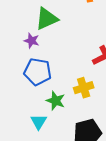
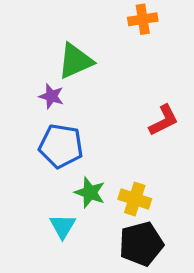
yellow cross: (84, 88) -> (135, 199), moved, turned 36

